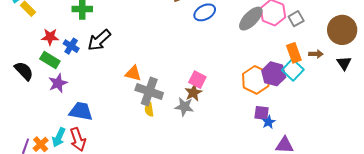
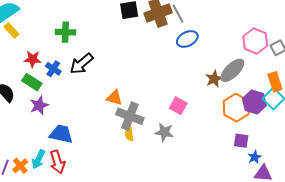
gray ellipse: (251, 19) -> (232, 70), moved
brown star: (193, 93) -> (214, 79), moved
blue star: (269, 122) -> (255, 157), moved

